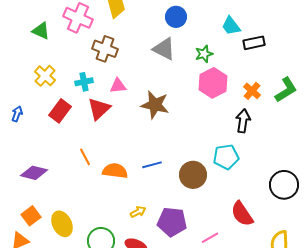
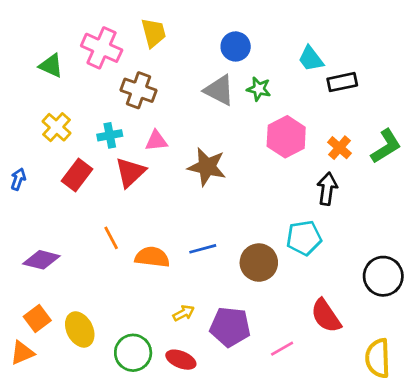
green star: (204, 54) -> (259, 89), moved, turned 30

